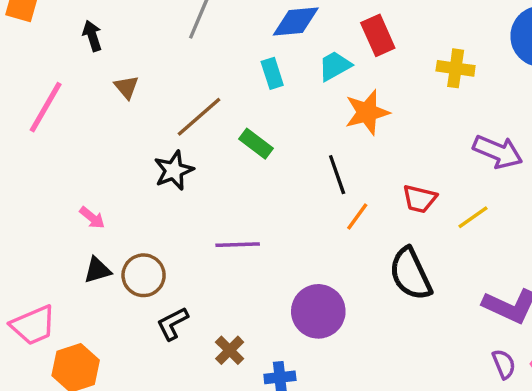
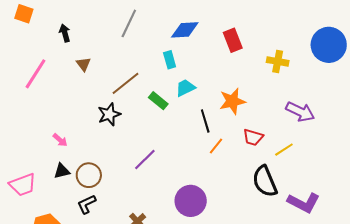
cyan trapezoid: (335, 66) -> (185, 88), moved
orange star: (367, 112) -> (232, 101), moved
purple line: (238, 245) -> (145, 160), turned -45
black semicircle: (410, 274) -> (265, 181), moved
black L-shape: (173, 324) -> (87, 204), moved
pink trapezoid: (33, 325) -> (23, 185), moved

